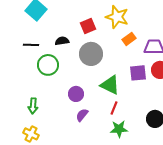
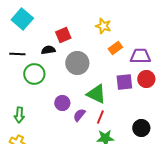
yellow star: (117, 17) -> (103, 26), size x0.7
red square: (88, 26) -> (63, 35), moved
purple semicircle: (82, 115) -> (79, 115), moved

